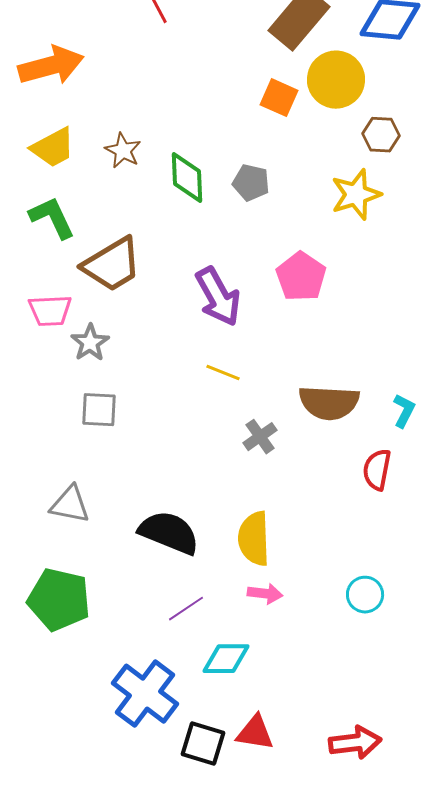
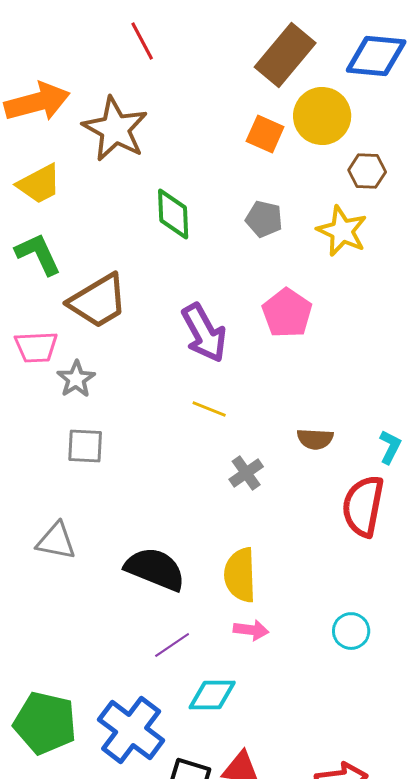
brown star: (123, 151) -> (115, 129), moved, size x1.8
gray pentagon: (251, 183) -> (264, 219), moved
yellow star: (356, 195) -> (342, 231), turned -30
brown semicircle: (329, 403) -> (315, 439), size x0.6
red semicircle: (377, 470) -> (363, 506), size x1.5
green pentagon: (59, 600) -> (45, 723), moved

